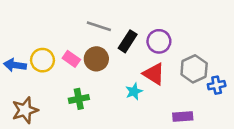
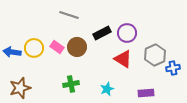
gray line: (99, 26) -> (69, 15), moved
black rectangle: (128, 41) -> (102, 33), turned 30
cyan star: (134, 91) -> (107, 89), moved
green cross: (79, 99) -> (71, 84), moved

